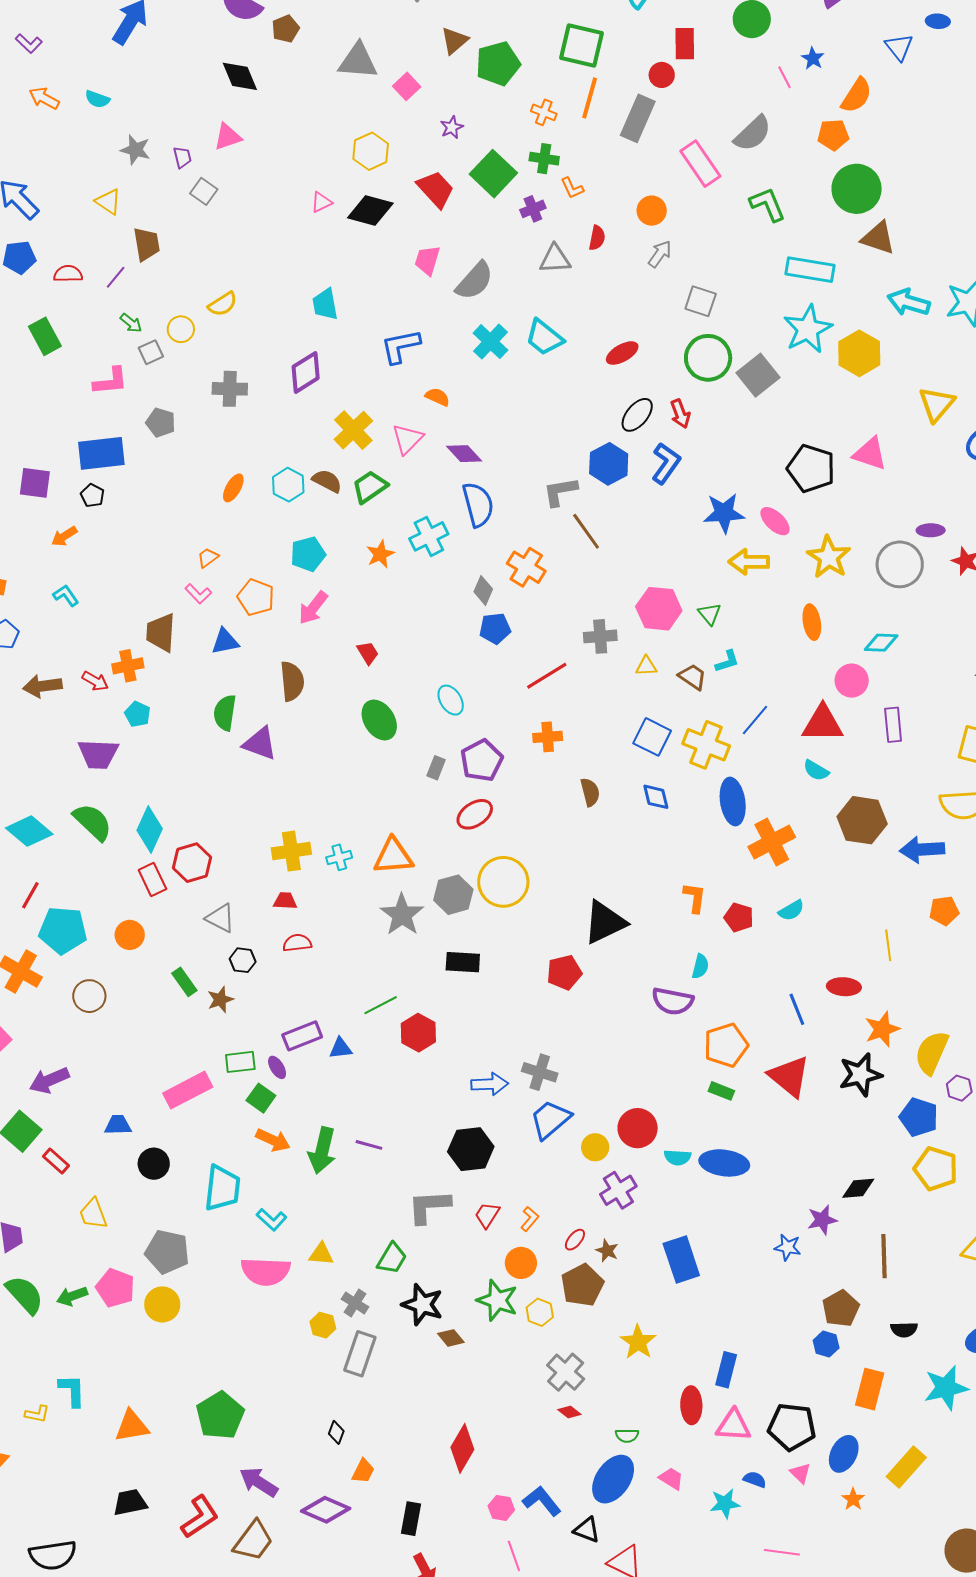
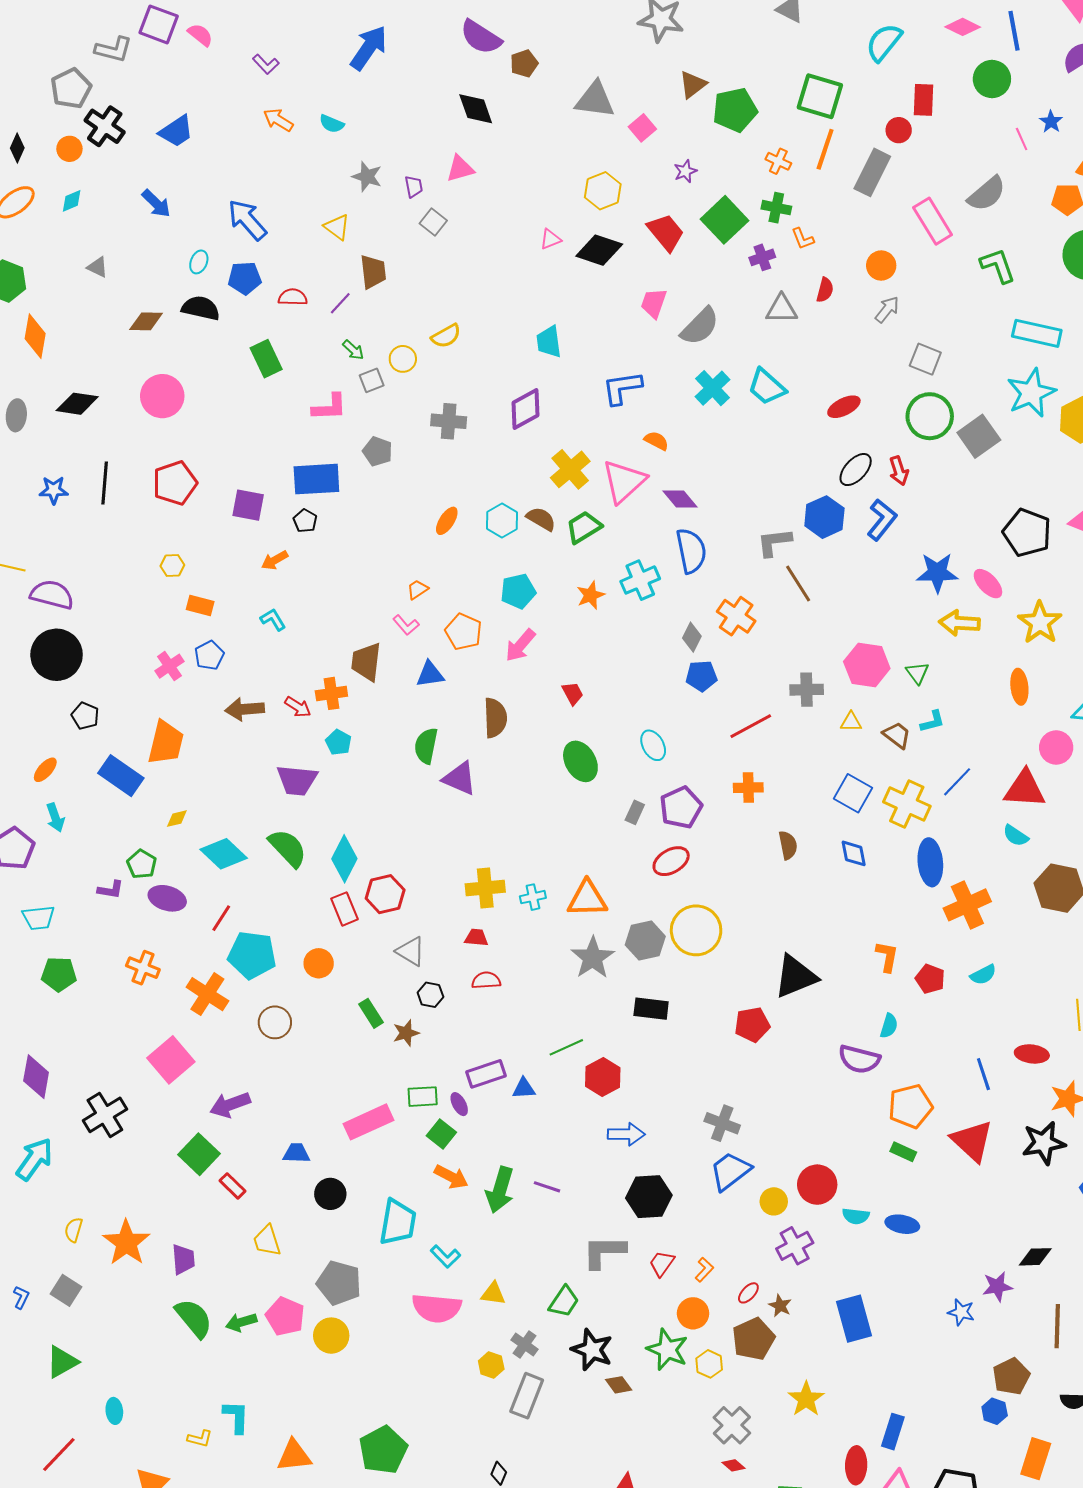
pink triangle: (407, 439) -> (624, 481), size x1.4
blue arrow: (490, 1084) -> (626, 1134), moved
blue ellipse: (724, 1163) -> (902, 1224), size x0.7

